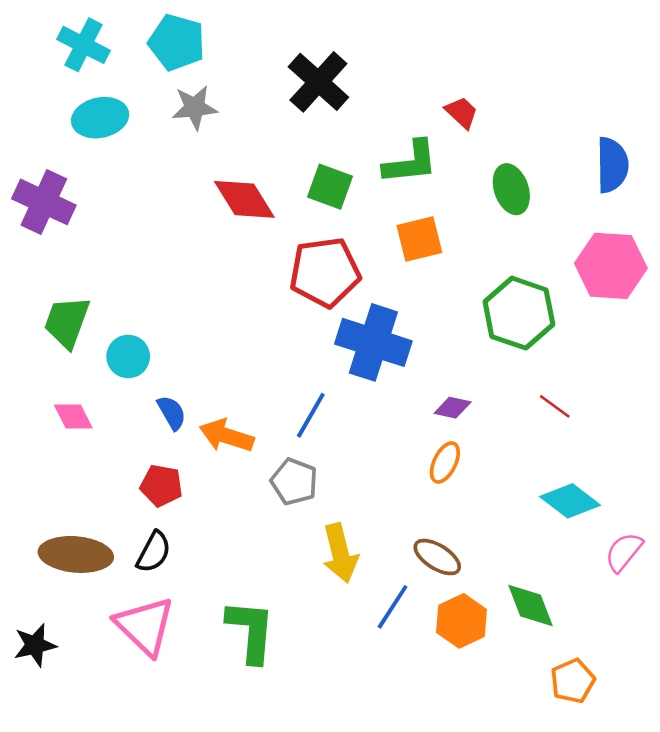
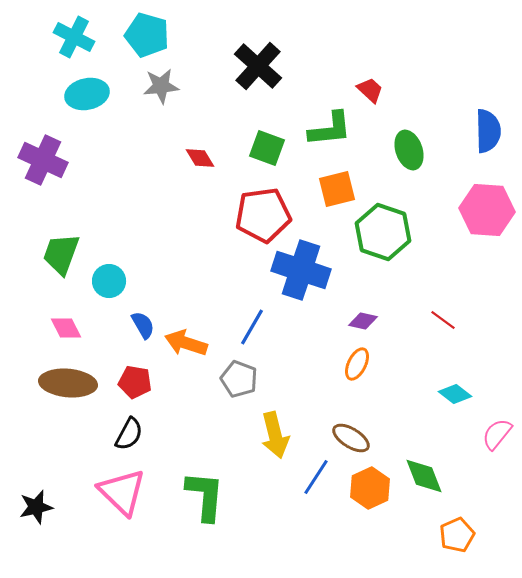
red diamond: (244, 199) -> (200, 158), size x0.6
green hexagon: (519, 313) -> (383, 232), moved
cyan diamond: (570, 501) -> (455, 394), size x0.7
brown ellipse: (76, 554) -> (68, 383), moved

